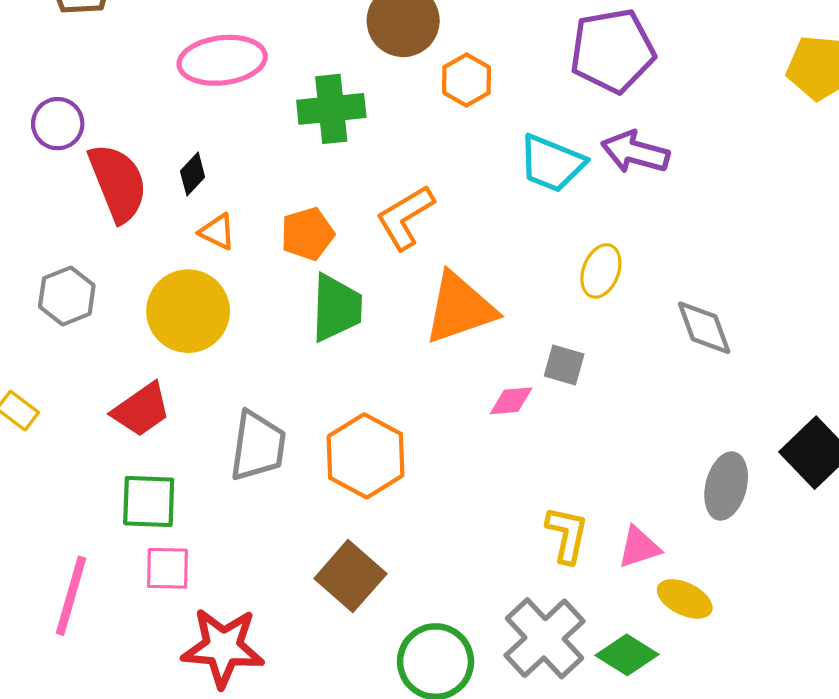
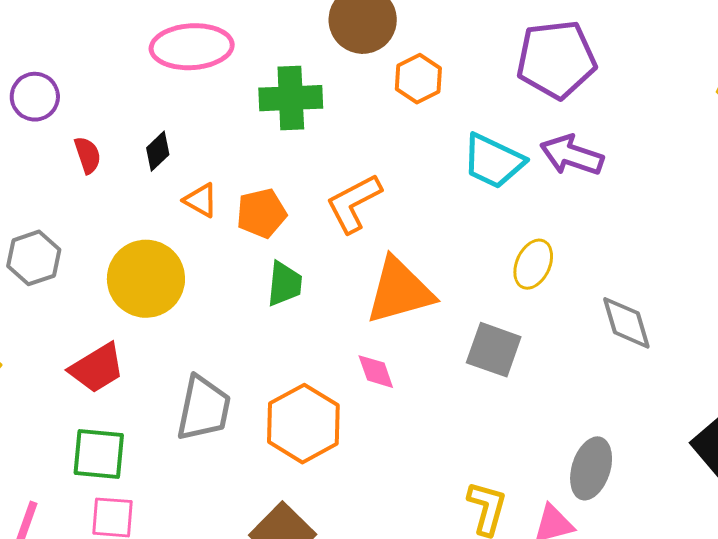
red semicircle: (118, 183) -> (88, 155), size x0.5
orange triangle: (217, 232) -> (201, 200), moved
green trapezoid: (336, 308) -> (284, 284), size x0.7
gray square: (564, 365) -> (494, 350), size x1.4
pink diamond: (511, 401) -> (376, 372), moved, turned 72
gray ellipse: (726, 486) -> (591, 468), moved

